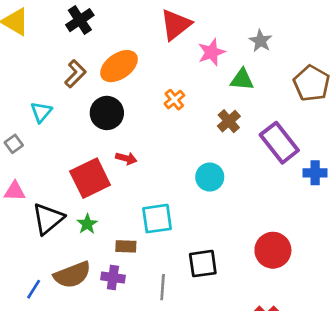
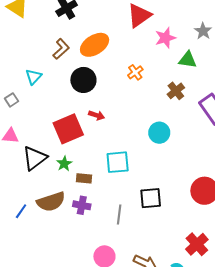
brown rectangle: (126, 246) -> (84, 178), moved

